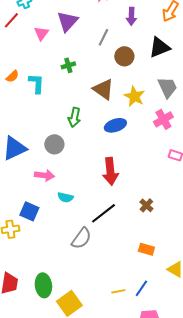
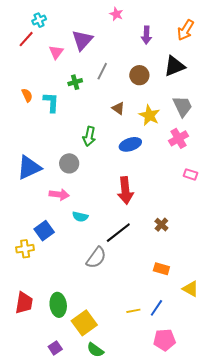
gray line: (103, 37) -> (102, 71), moved
green cross: (68, 65) -> (75, 82), moved
orange semicircle: (12, 76) -> (27, 95), turned -72
brown triangle: (103, 89) -> (118, 108), size x0.6
blue square: (29, 211) -> (44, 231), turned 30

